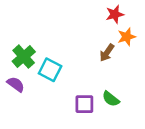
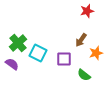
orange star: (127, 37) -> (96, 53), moved
purple square: (84, 104) -> (64, 59), moved

